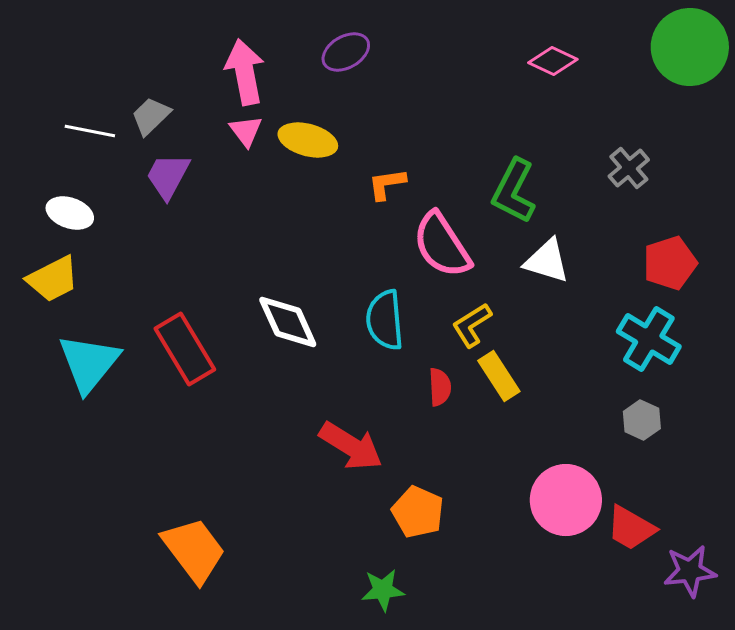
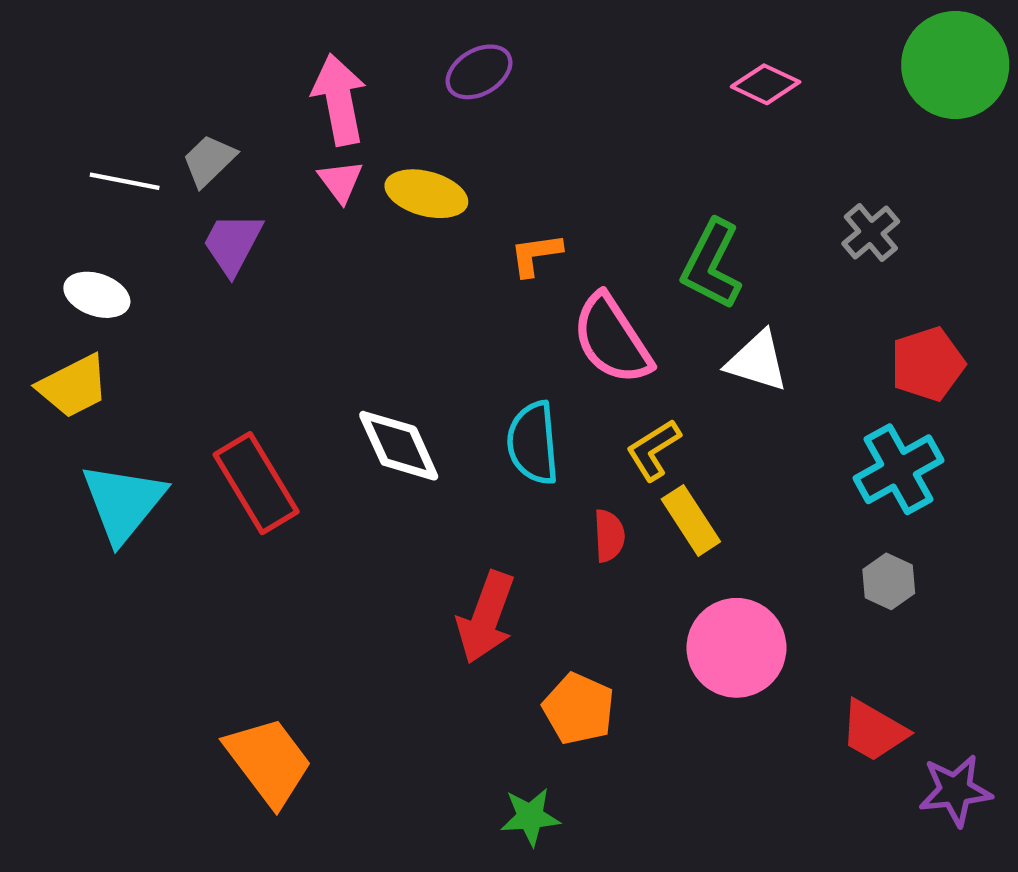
cyan cross: (649, 339) -> (898, 469), turned 30
red arrow: (351, 446) -> (486, 617), turned 78
pink circle: (566, 500) -> (736, 648), moved

